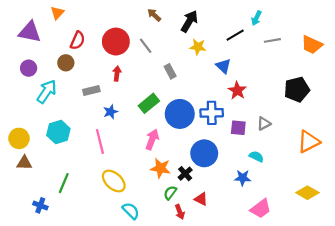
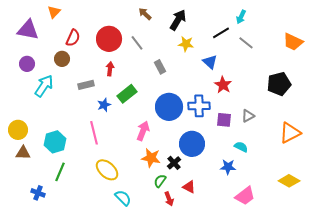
gray line: (272, 40) -> (246, 43), moved, turned 49
green rectangle: (149, 103) -> (127, 94), moved
cyan hexagon: (58, 132) -> (55, 142), moved

